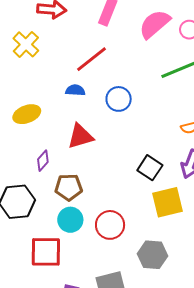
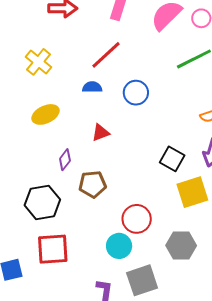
yellow cross: (26, 44) -> (38, 62), moved
red triangle: (80, 136) -> (101, 133), size x0.7
cyan circle: (70, 220) -> (119, 246), moved
red square: (46, 252) -> (53, 249), moved

